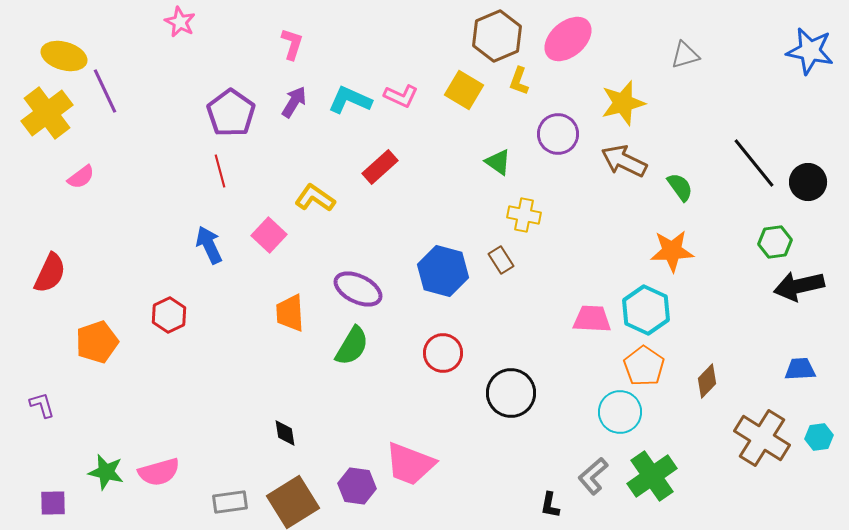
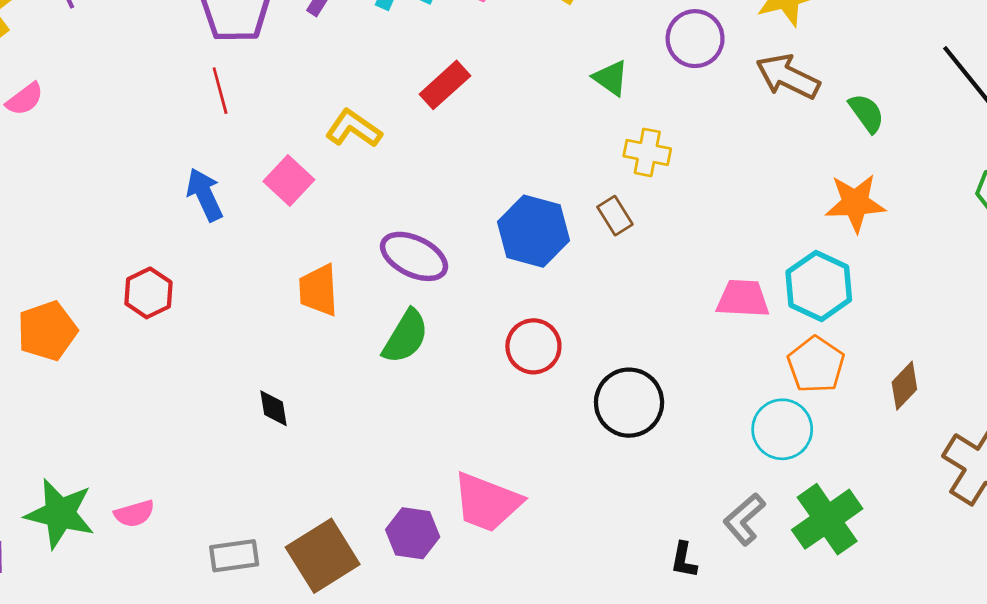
black diamond: (285, 433) -> (273, 408), moved
green star: (106, 472) -> (60, 514), size x1.4
pink semicircle: (159, 472) -> (134, 514), size x0.7

